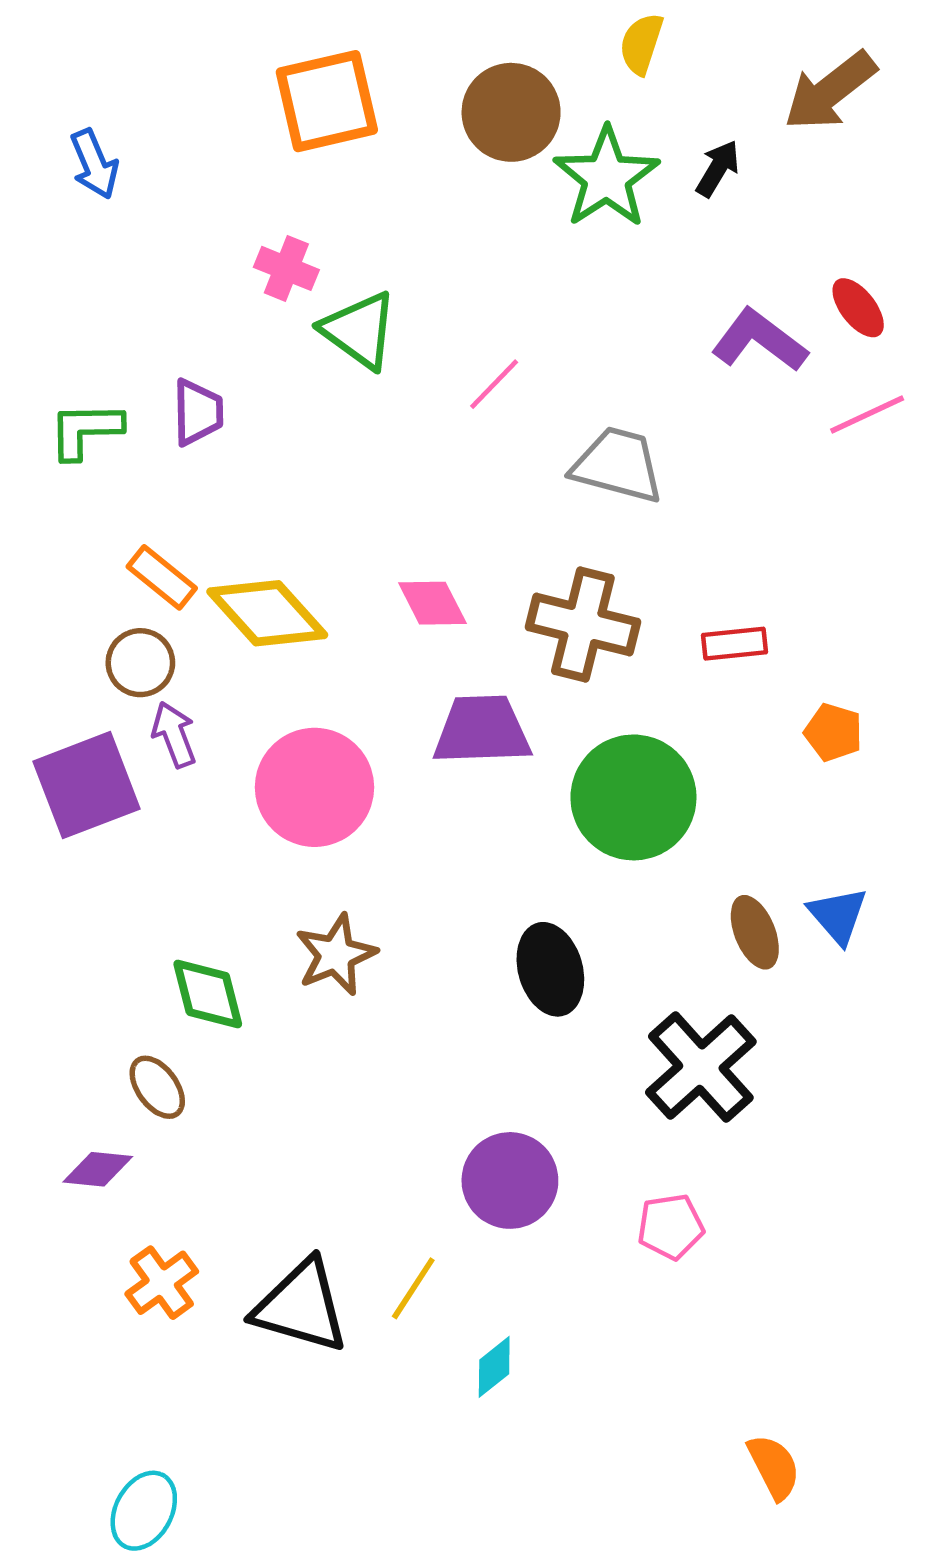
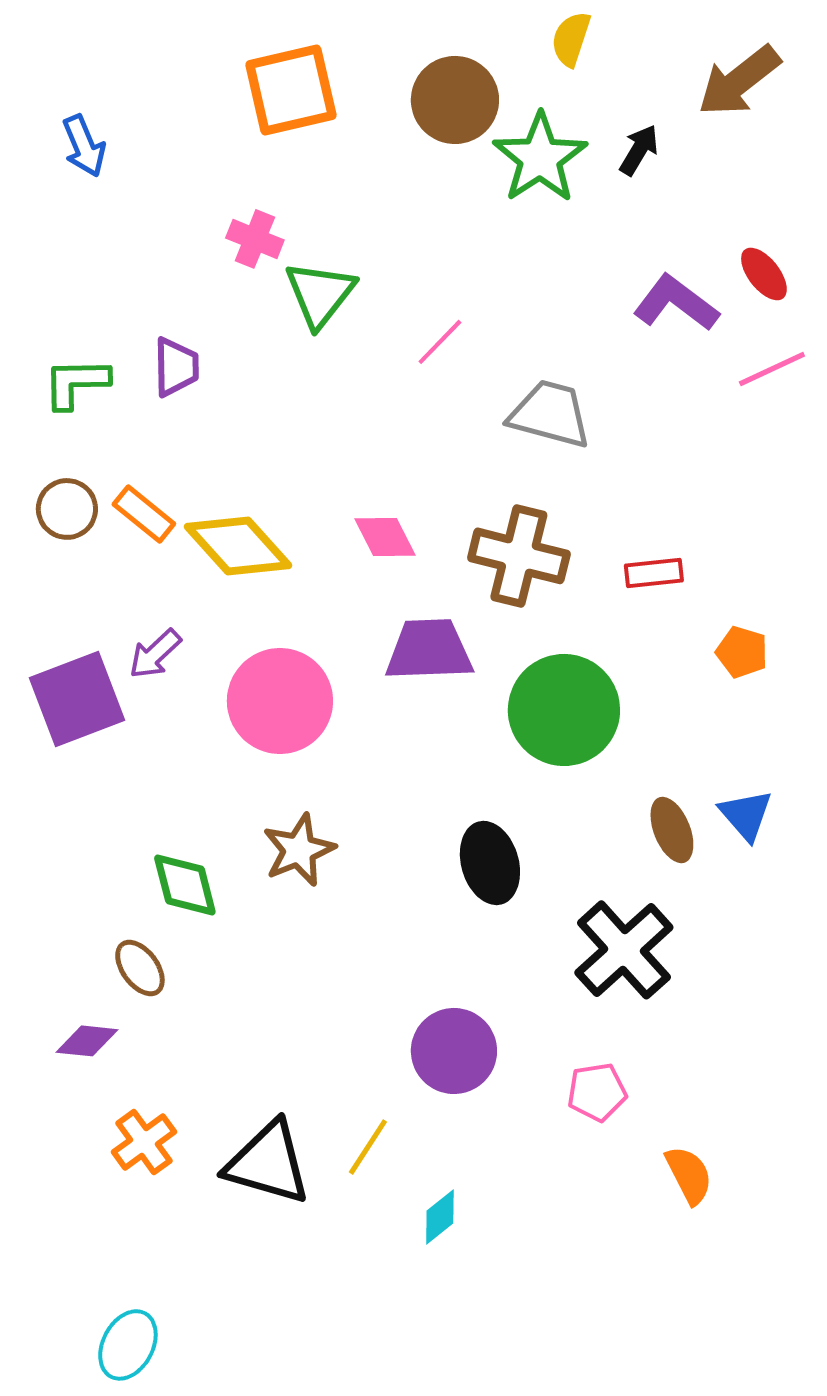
green triangle: (359, 330) -> (320, 294), turned 32
brown circle: (140, 663) -> (67, 509), moved
purple arrow: (174, 735) -> (155, 654), turned -112
orange semicircle: (774, 1467) -> (689, 1175), moved

